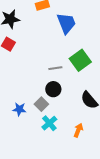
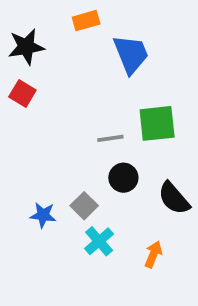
green square: (80, 60) -> (157, 123), turned 30
black circle: (53, 89) -> (123, 178), moved

